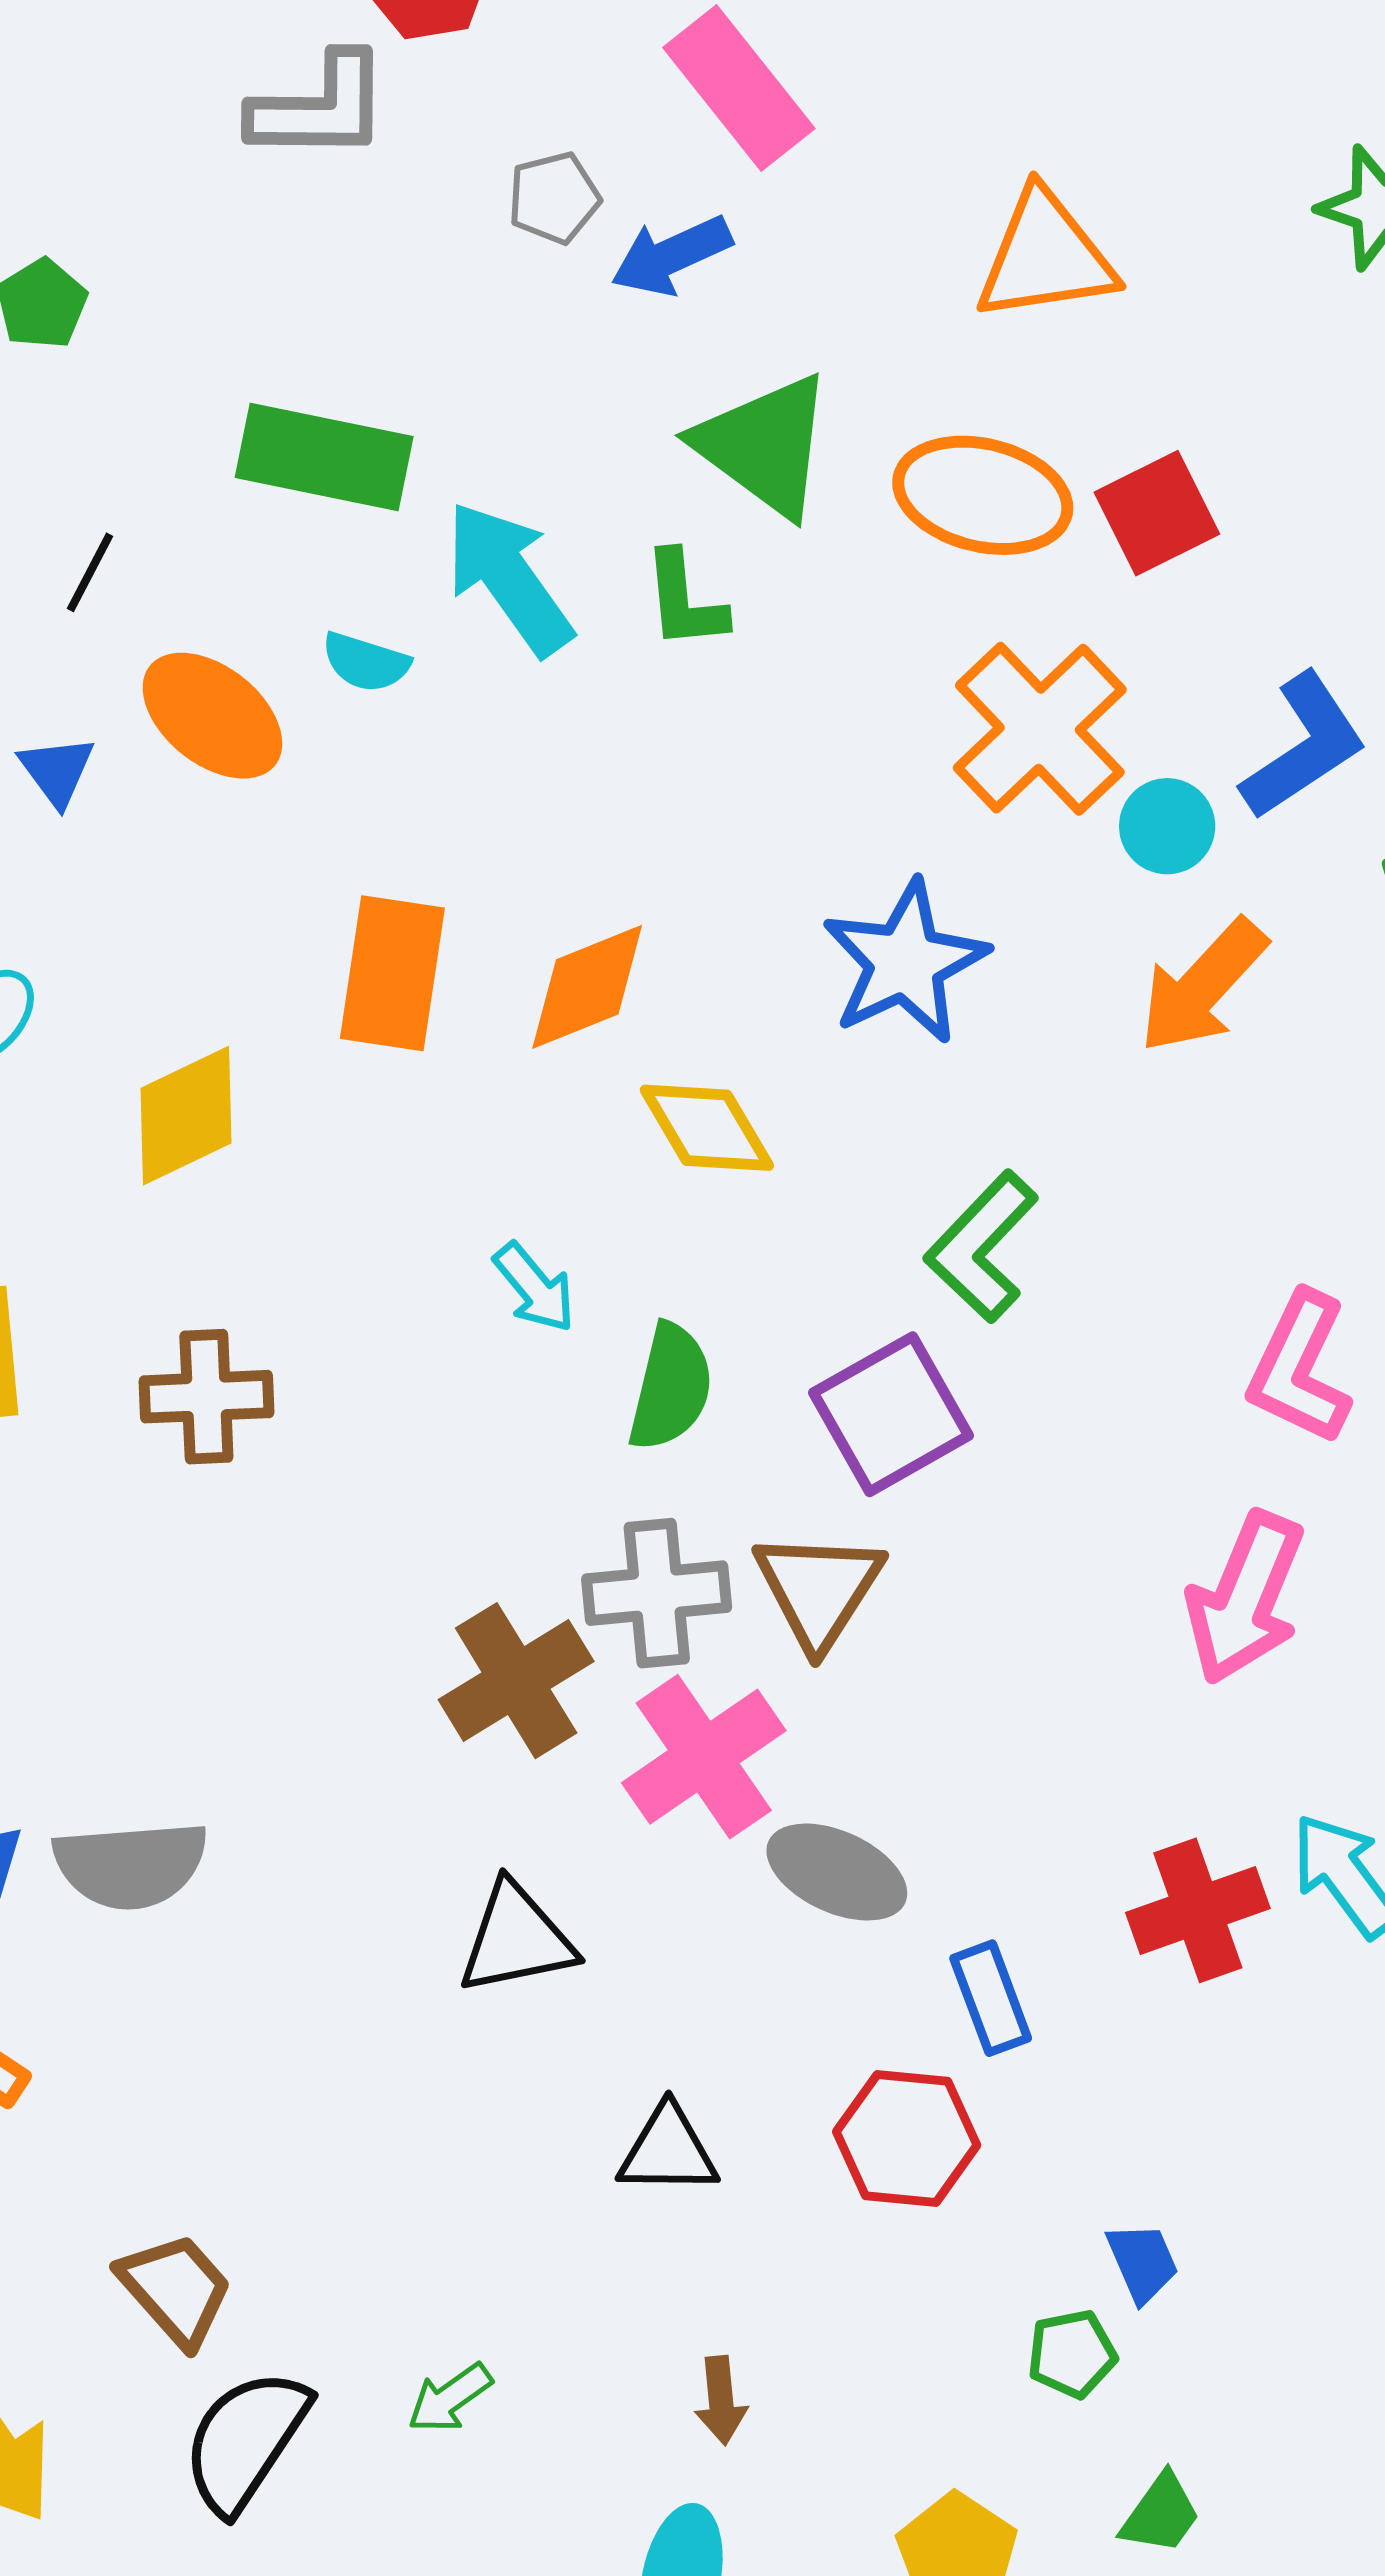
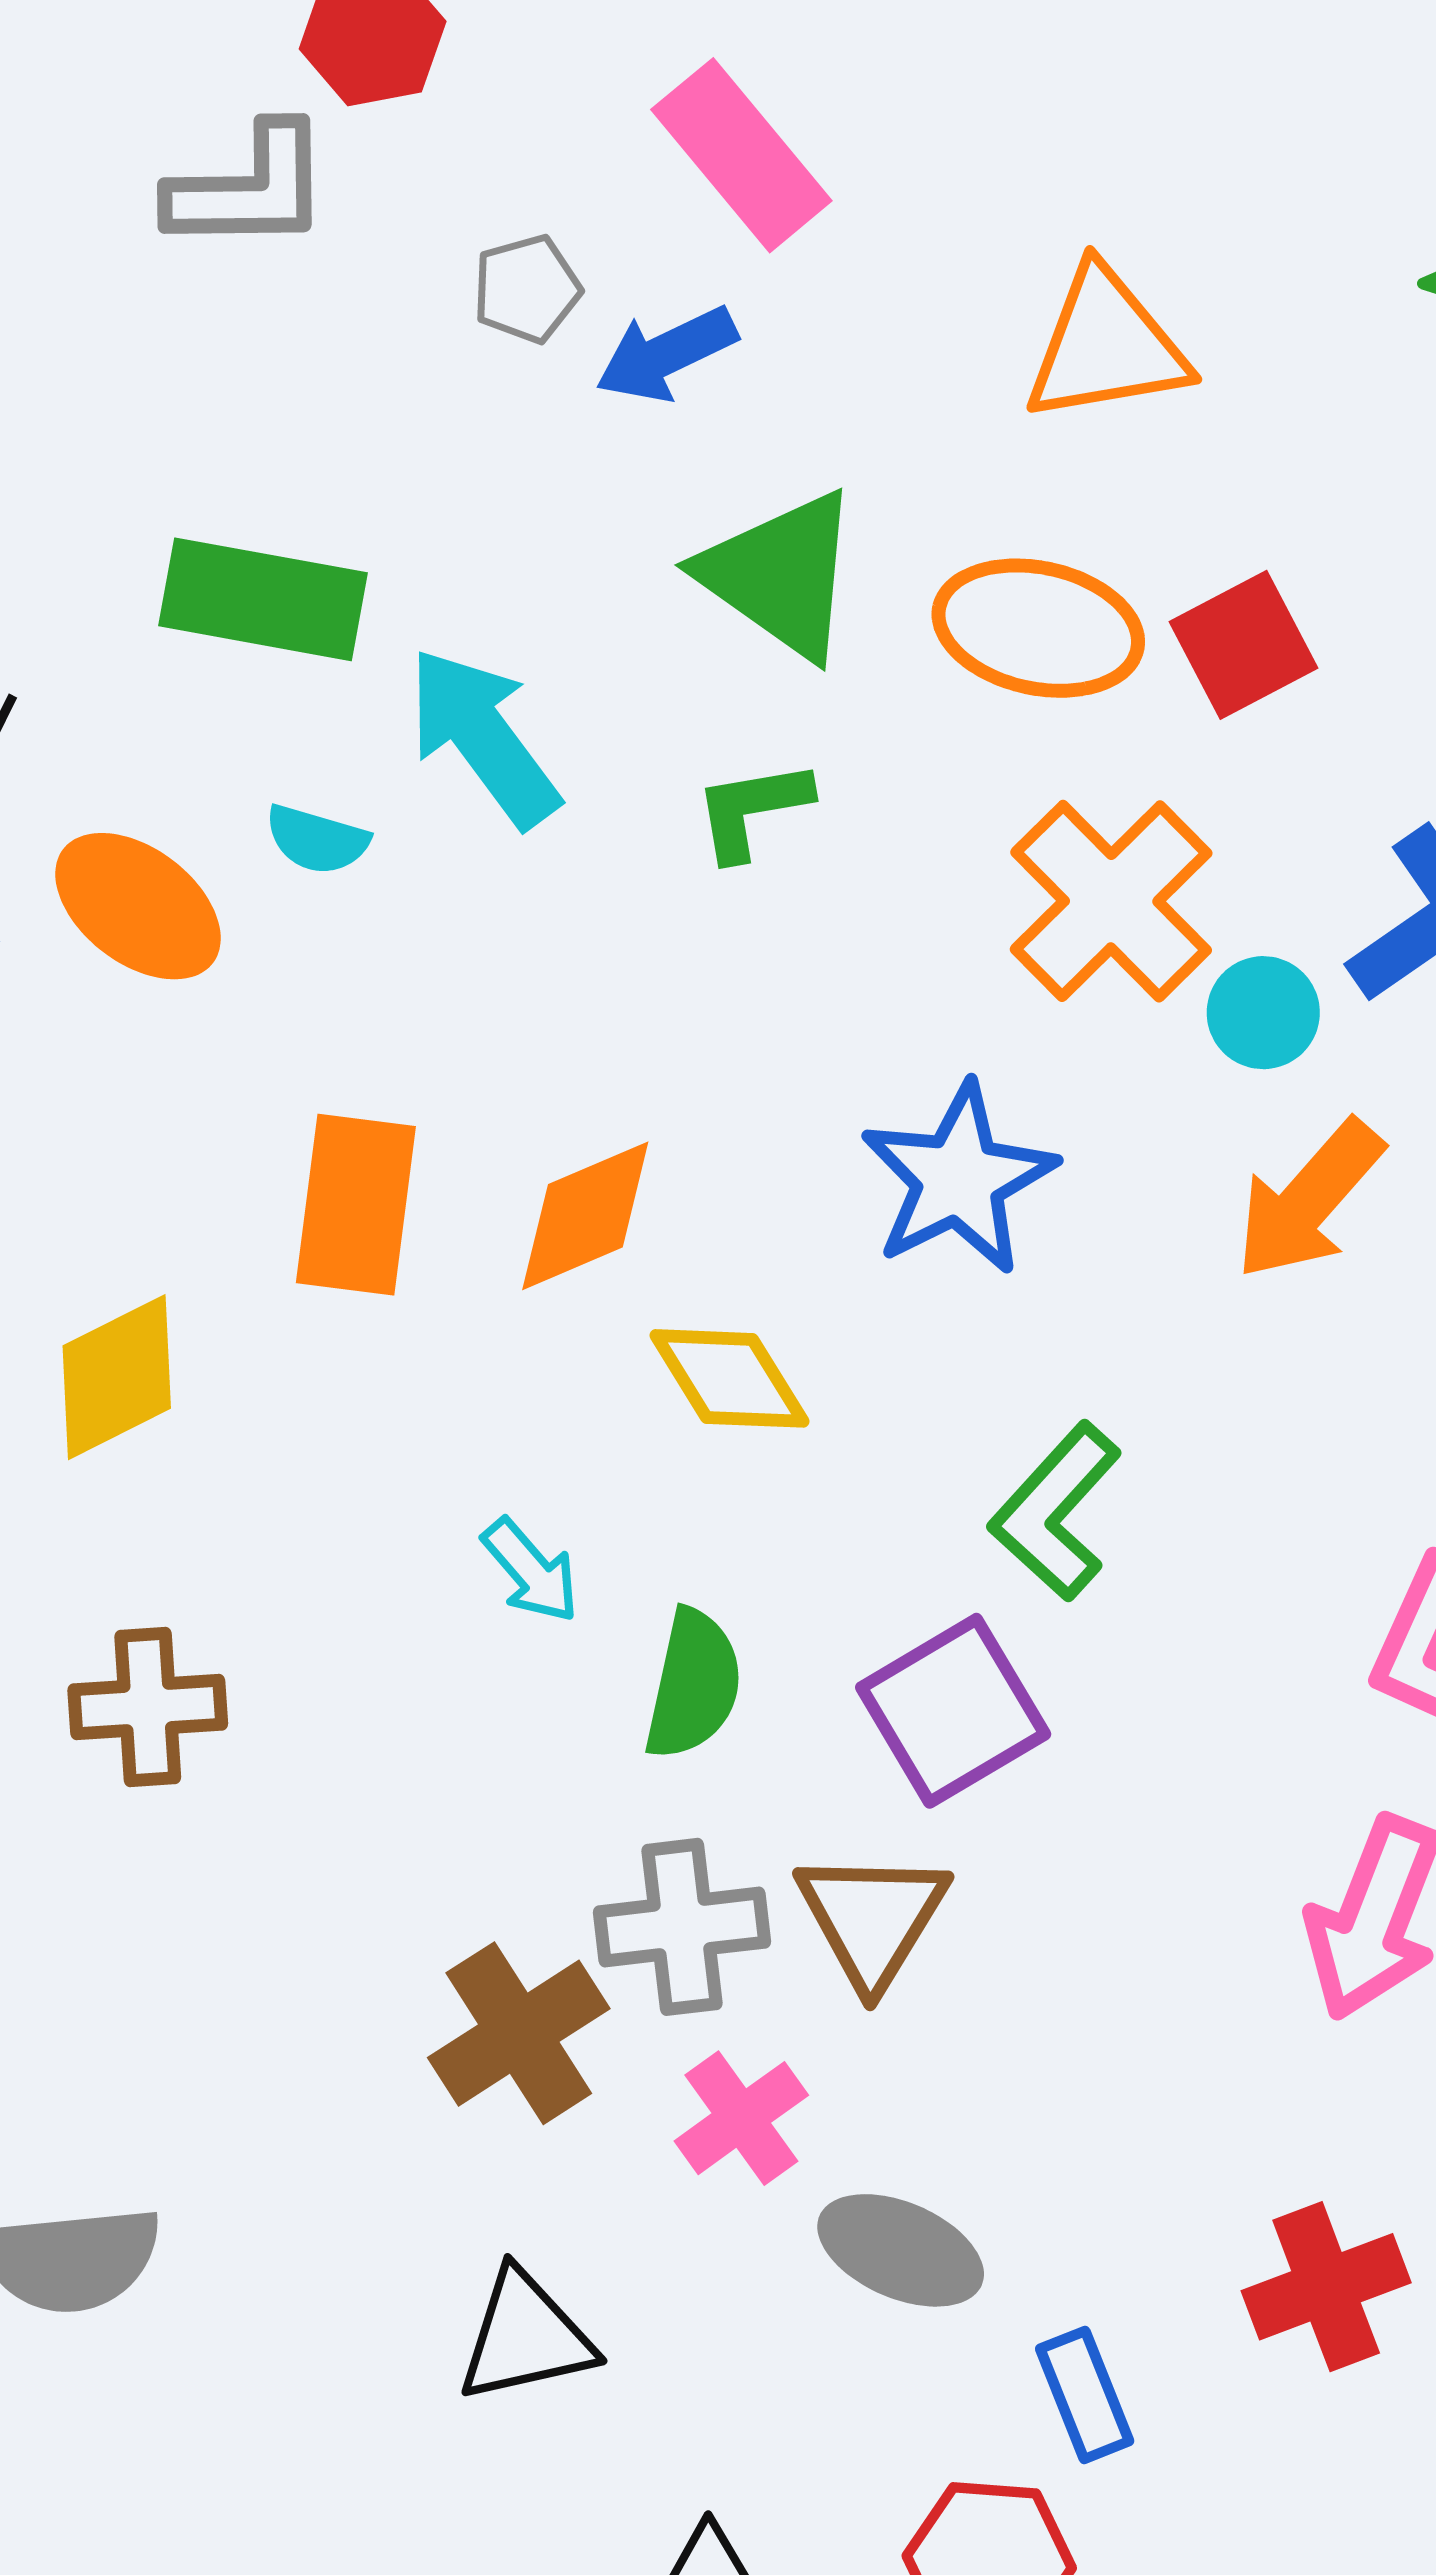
green L-shape: (685, 600) -> (752, 809), moved, turned 87
pink cross: (704, 1757) -> (741, 2118), size x0.7

